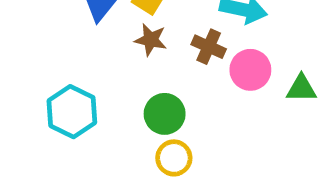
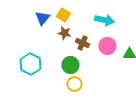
brown cross: (209, 47) -> (82, 43), moved

